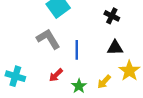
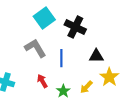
black cross: (112, 16) -> (75, 27), moved, size x1.5
red arrow: (56, 75) -> (42, 81), turned 104

